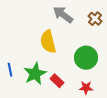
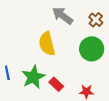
green circle: (86, 58) -> (92, 49), moved

